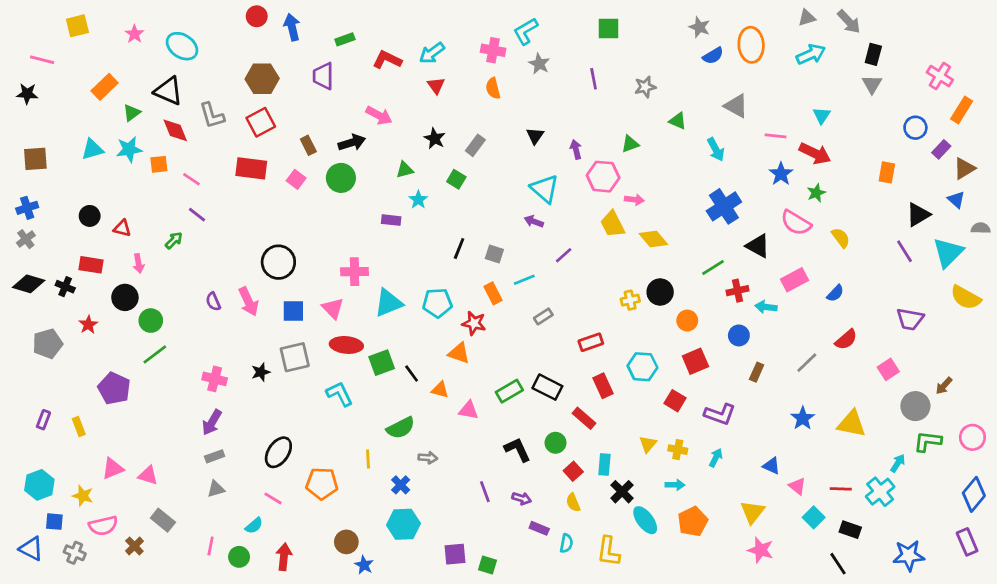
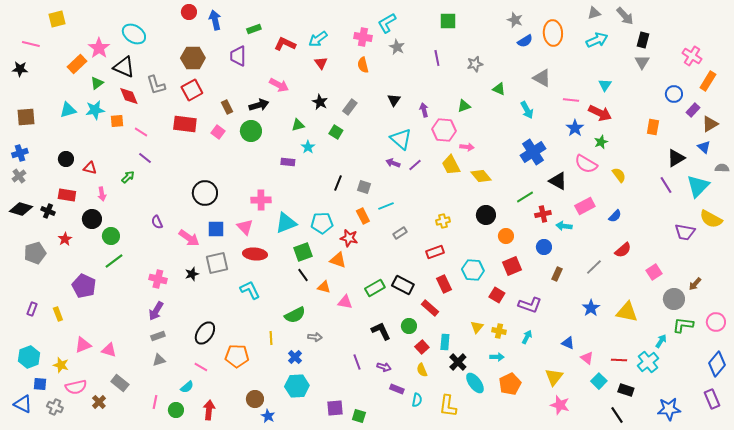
pink star: (134, 34) -> (99, 48), moved, size x1.5
purple line: (564, 255) -> (415, 165), moved
yellow cross: (630, 300) -> (443, 221), moved
pink arrow: (249, 302) -> (189, 238), moved, turned -30
purple trapezoid: (910, 319) -> (685, 232), moved
green square: (382, 363) -> (303, 252), moved

